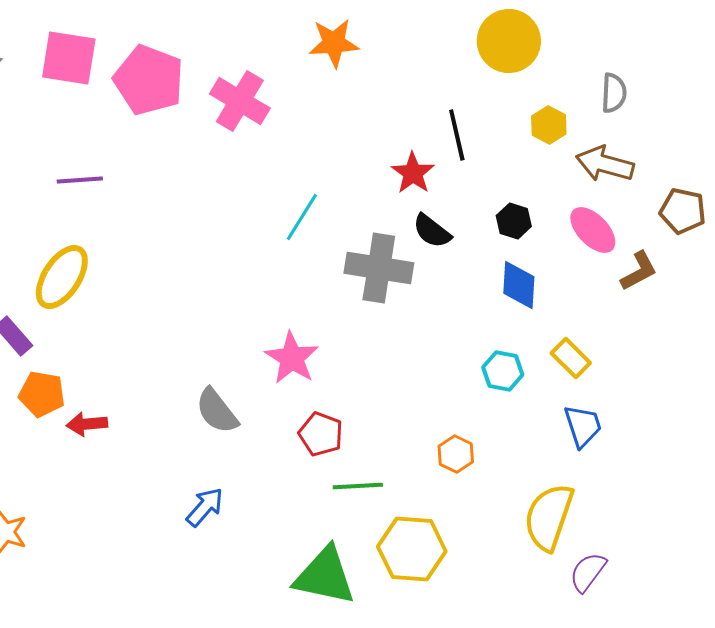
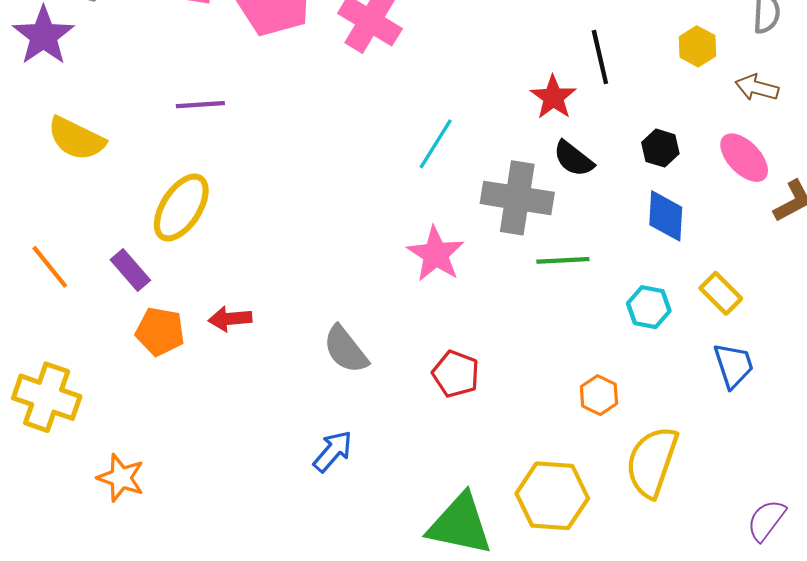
brown arrow: (605, 164) -> (757, 88), size x0.7
pink star: (292, 358) -> (436, 254), moved
red arrow: (87, 424) -> (230, 319), moved
green line: (358, 486) -> (563, 260), moved
yellow semicircle: (549, 517) -> (652, 462), moved
purple semicircle: (588, 572) -> (766, 520), moved

